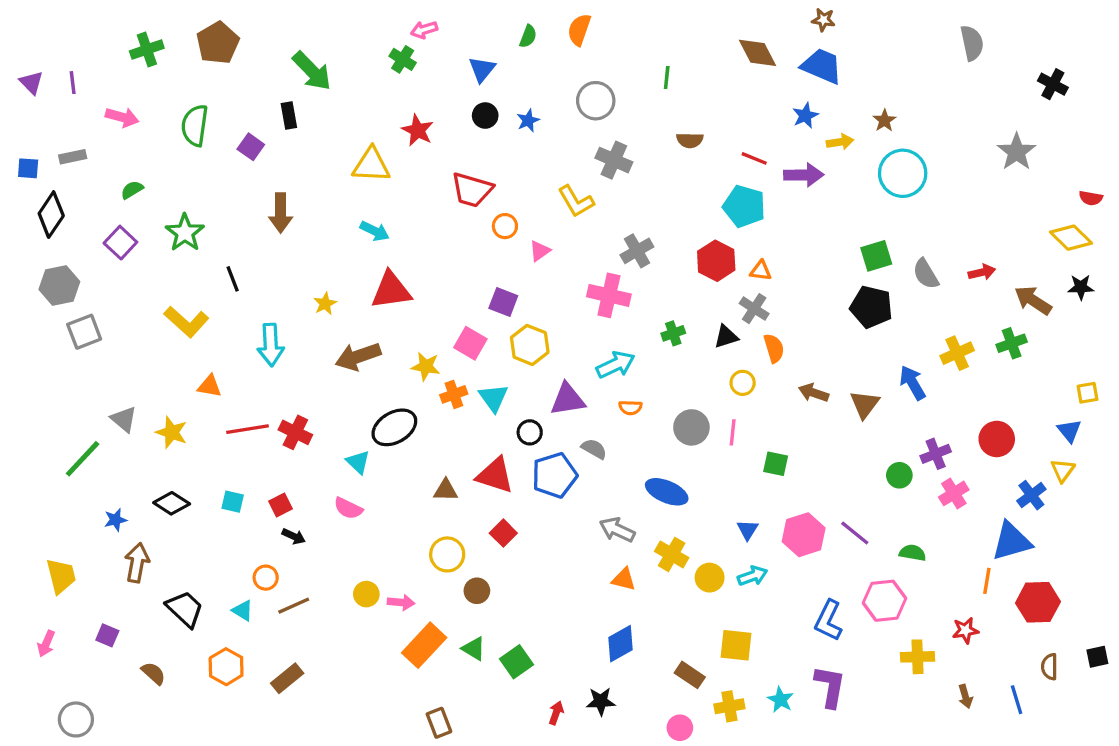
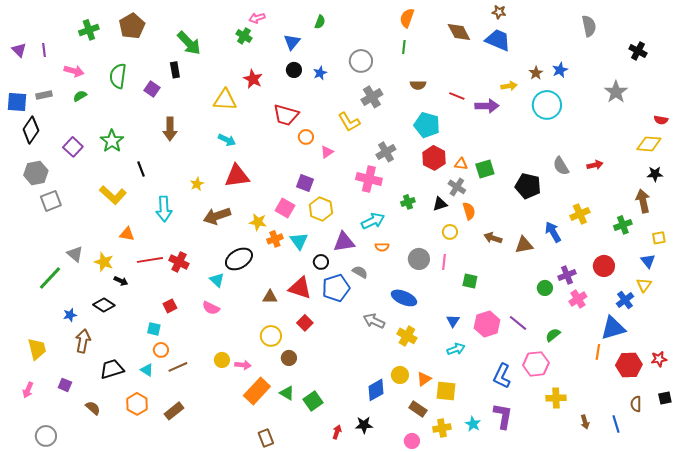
orange semicircle: (579, 30) -> (407, 18), moved
blue star: (805, 116) -> (560, 70), moved
gray cross: (614, 160) -> (372, 97), turned 35
blue square: (28, 168) -> (17, 102), size x1.5
green semicircle: (132, 190) -> (80, 96), moved
cyan pentagon: (744, 206) -> (427, 125), moved
yellow diamond: (1071, 238) -> (649, 144), turned -40
green square: (876, 256) -> (485, 169), moved
brown arrow: (1033, 300) -> (643, 201), moved, turned 45
green cross: (1012, 343) -> (623, 225), moved
brown triangle: (865, 404) -> (524, 245), turned 42
cyan square: (233, 502) -> (154, 329), moved
black arrow: (294, 536) -> (121, 281), moved
green semicircle: (913, 553) -> (553, 335), turned -49
yellow circle: (710, 578) -> (400, 375), moved
orange triangle: (624, 579) -> (424, 379), moved, turned -49
black trapezoid: (185, 609) -> (112, 369), turned -60
red star: (965, 630) -> (659, 359), moved

